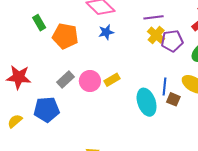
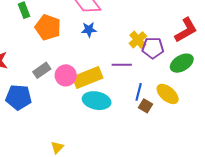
purple line: (153, 17) -> (122, 65), moved
yellow rectangle: (112, 80) -> (88, 78), size x1.8
cyan ellipse: (147, 102) -> (97, 101), moved, turned -68

